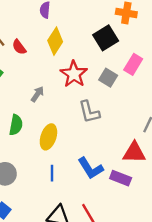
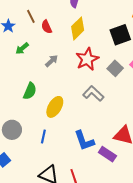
gray arrow: (37, 94) -> (52, 61), moved
gray L-shape: (89, 112) -> (93, 93), turned 135
blue line: (52, 173) -> (43, 137), moved

